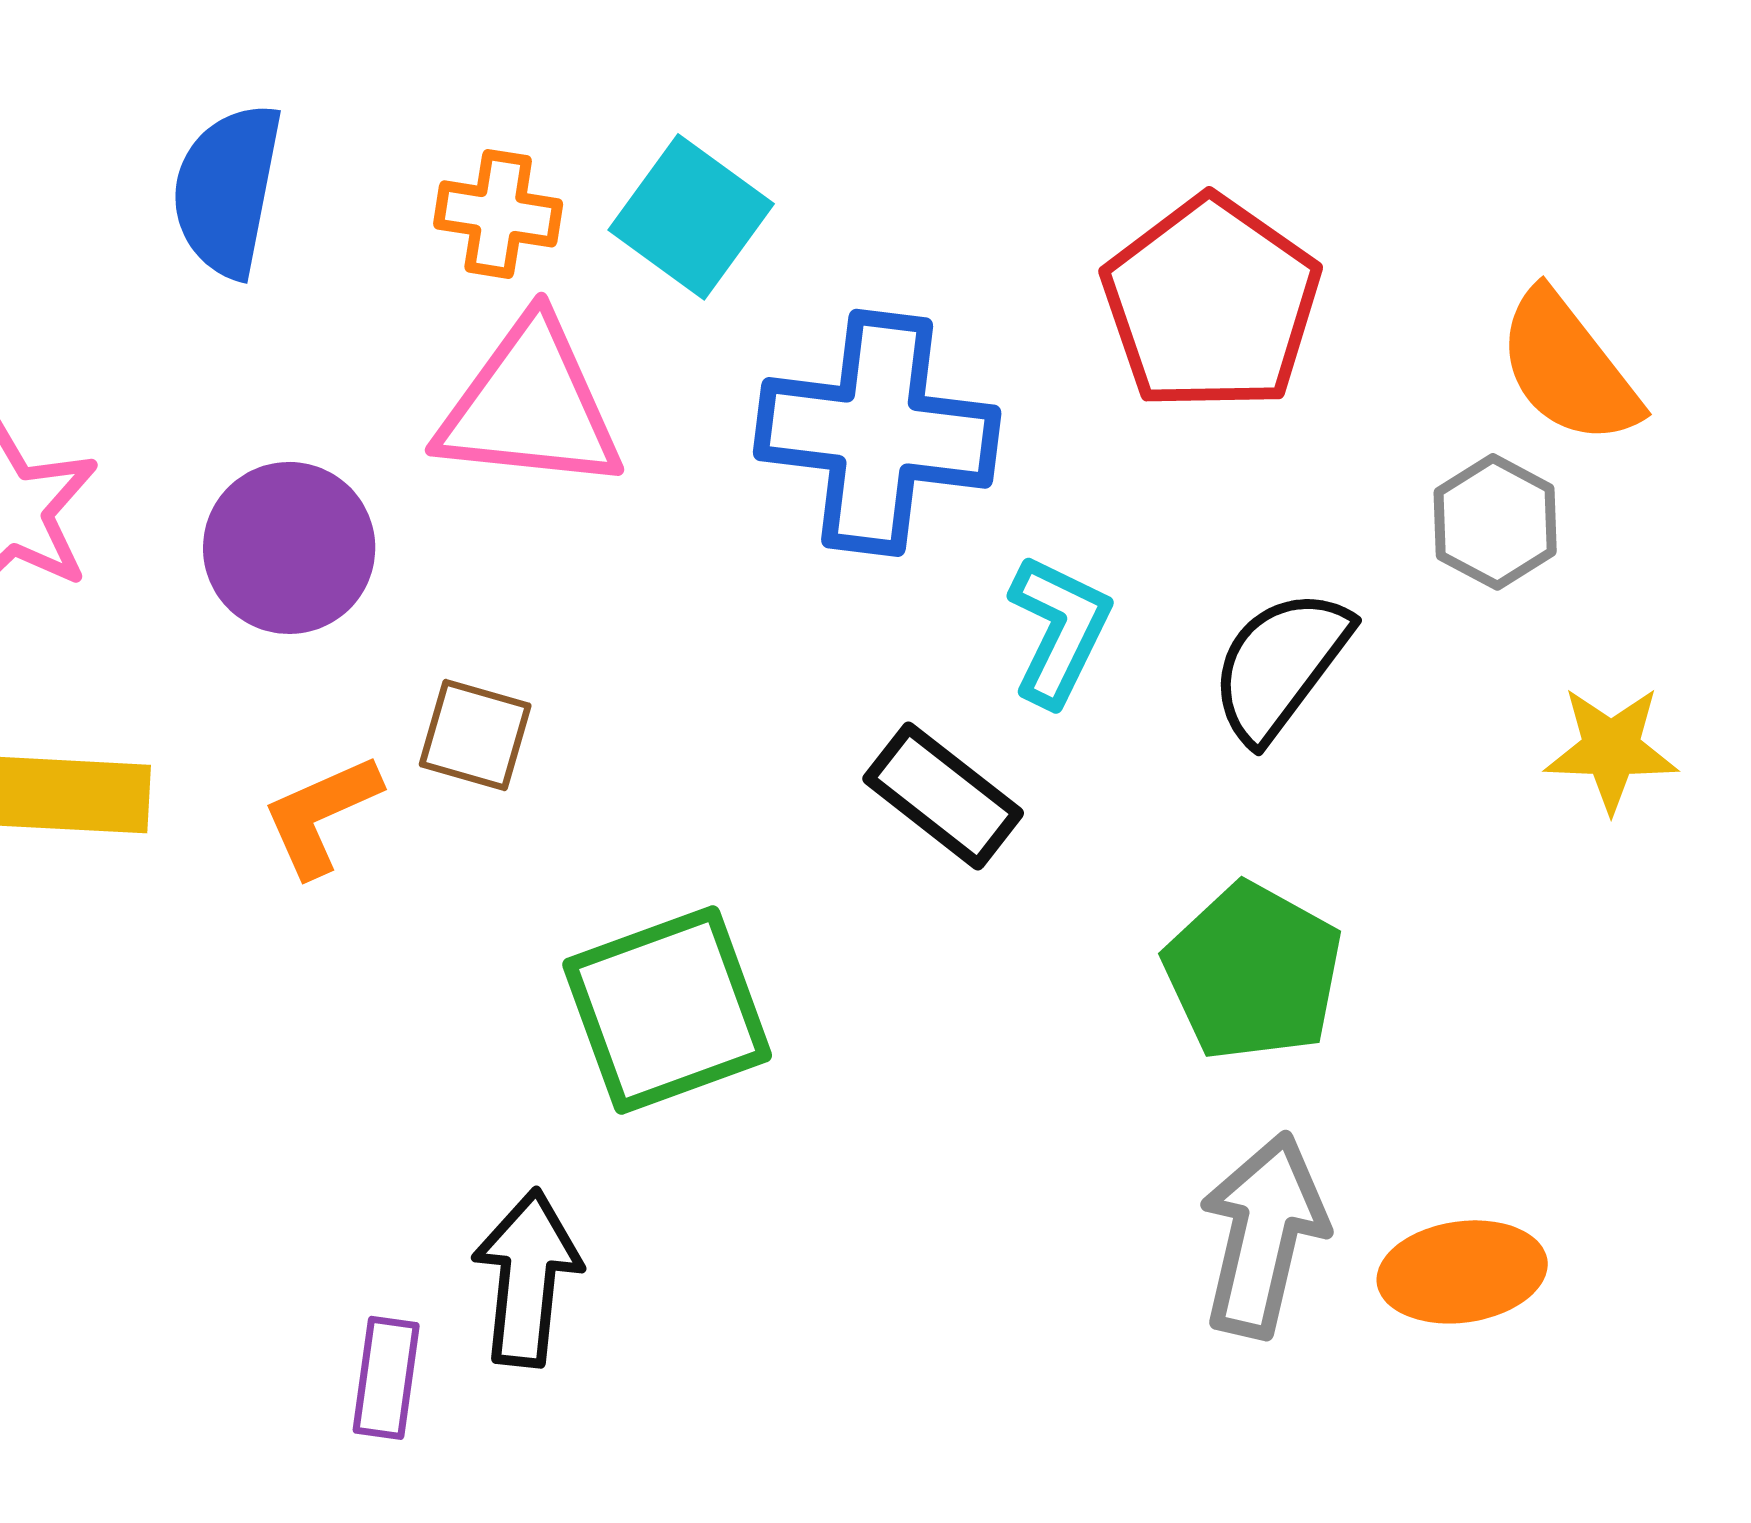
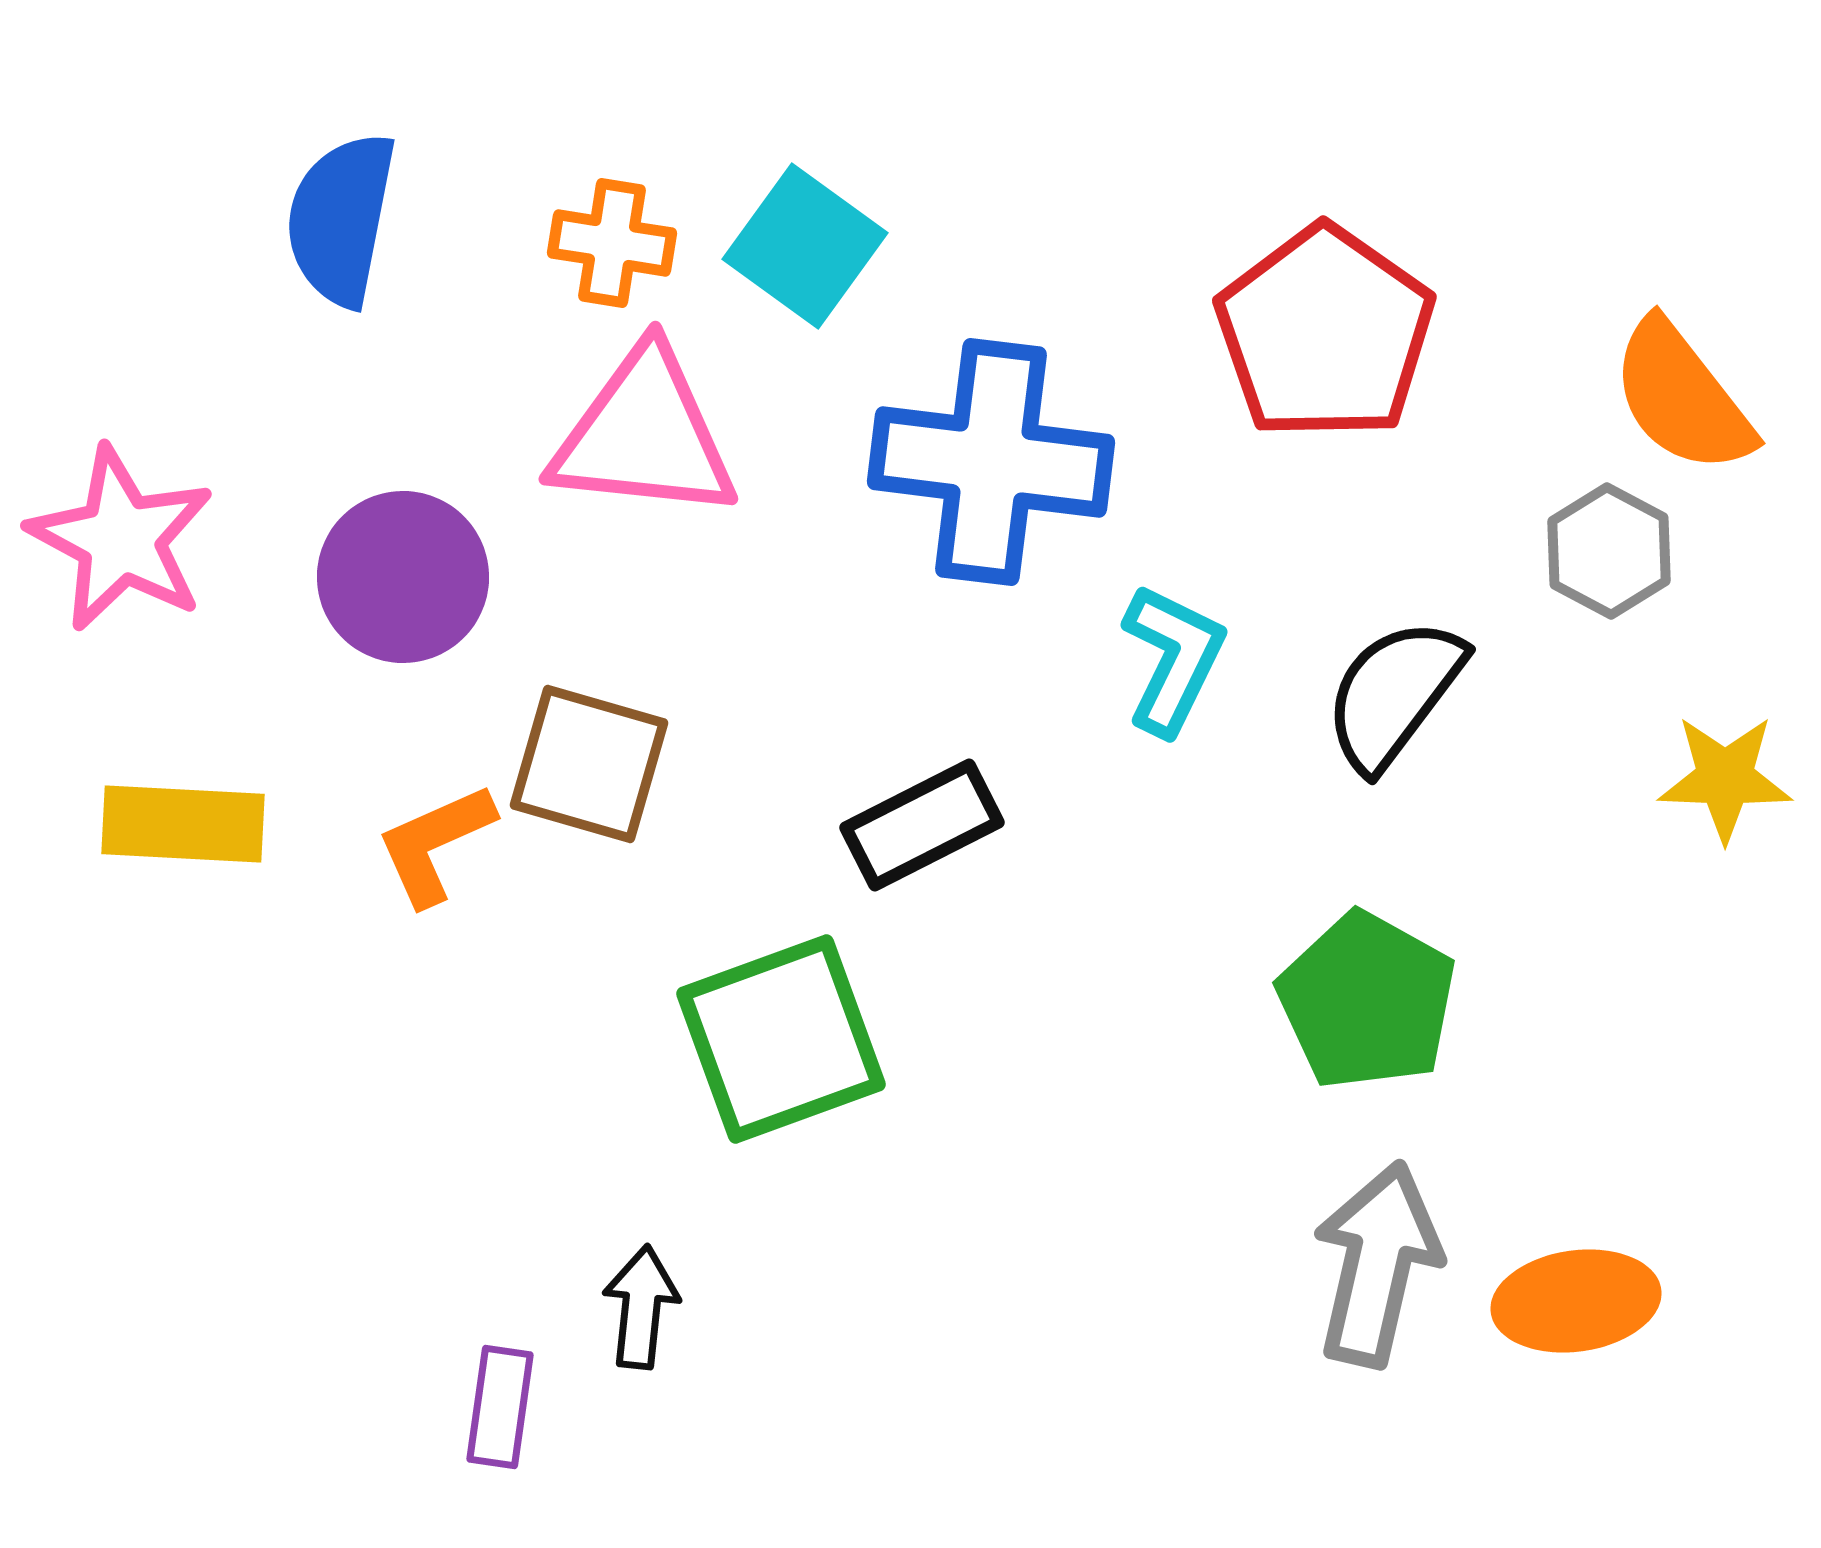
brown square: (475, 735) -> (589, 764), size x1.4
black rectangle: (943, 796) -> (922, 825), moved, turned -65
black arrow: (527, 1278) -> (641, 1307), size x0.7

